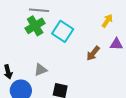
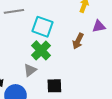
green cross: (35, 26) -> (41, 50), moved

